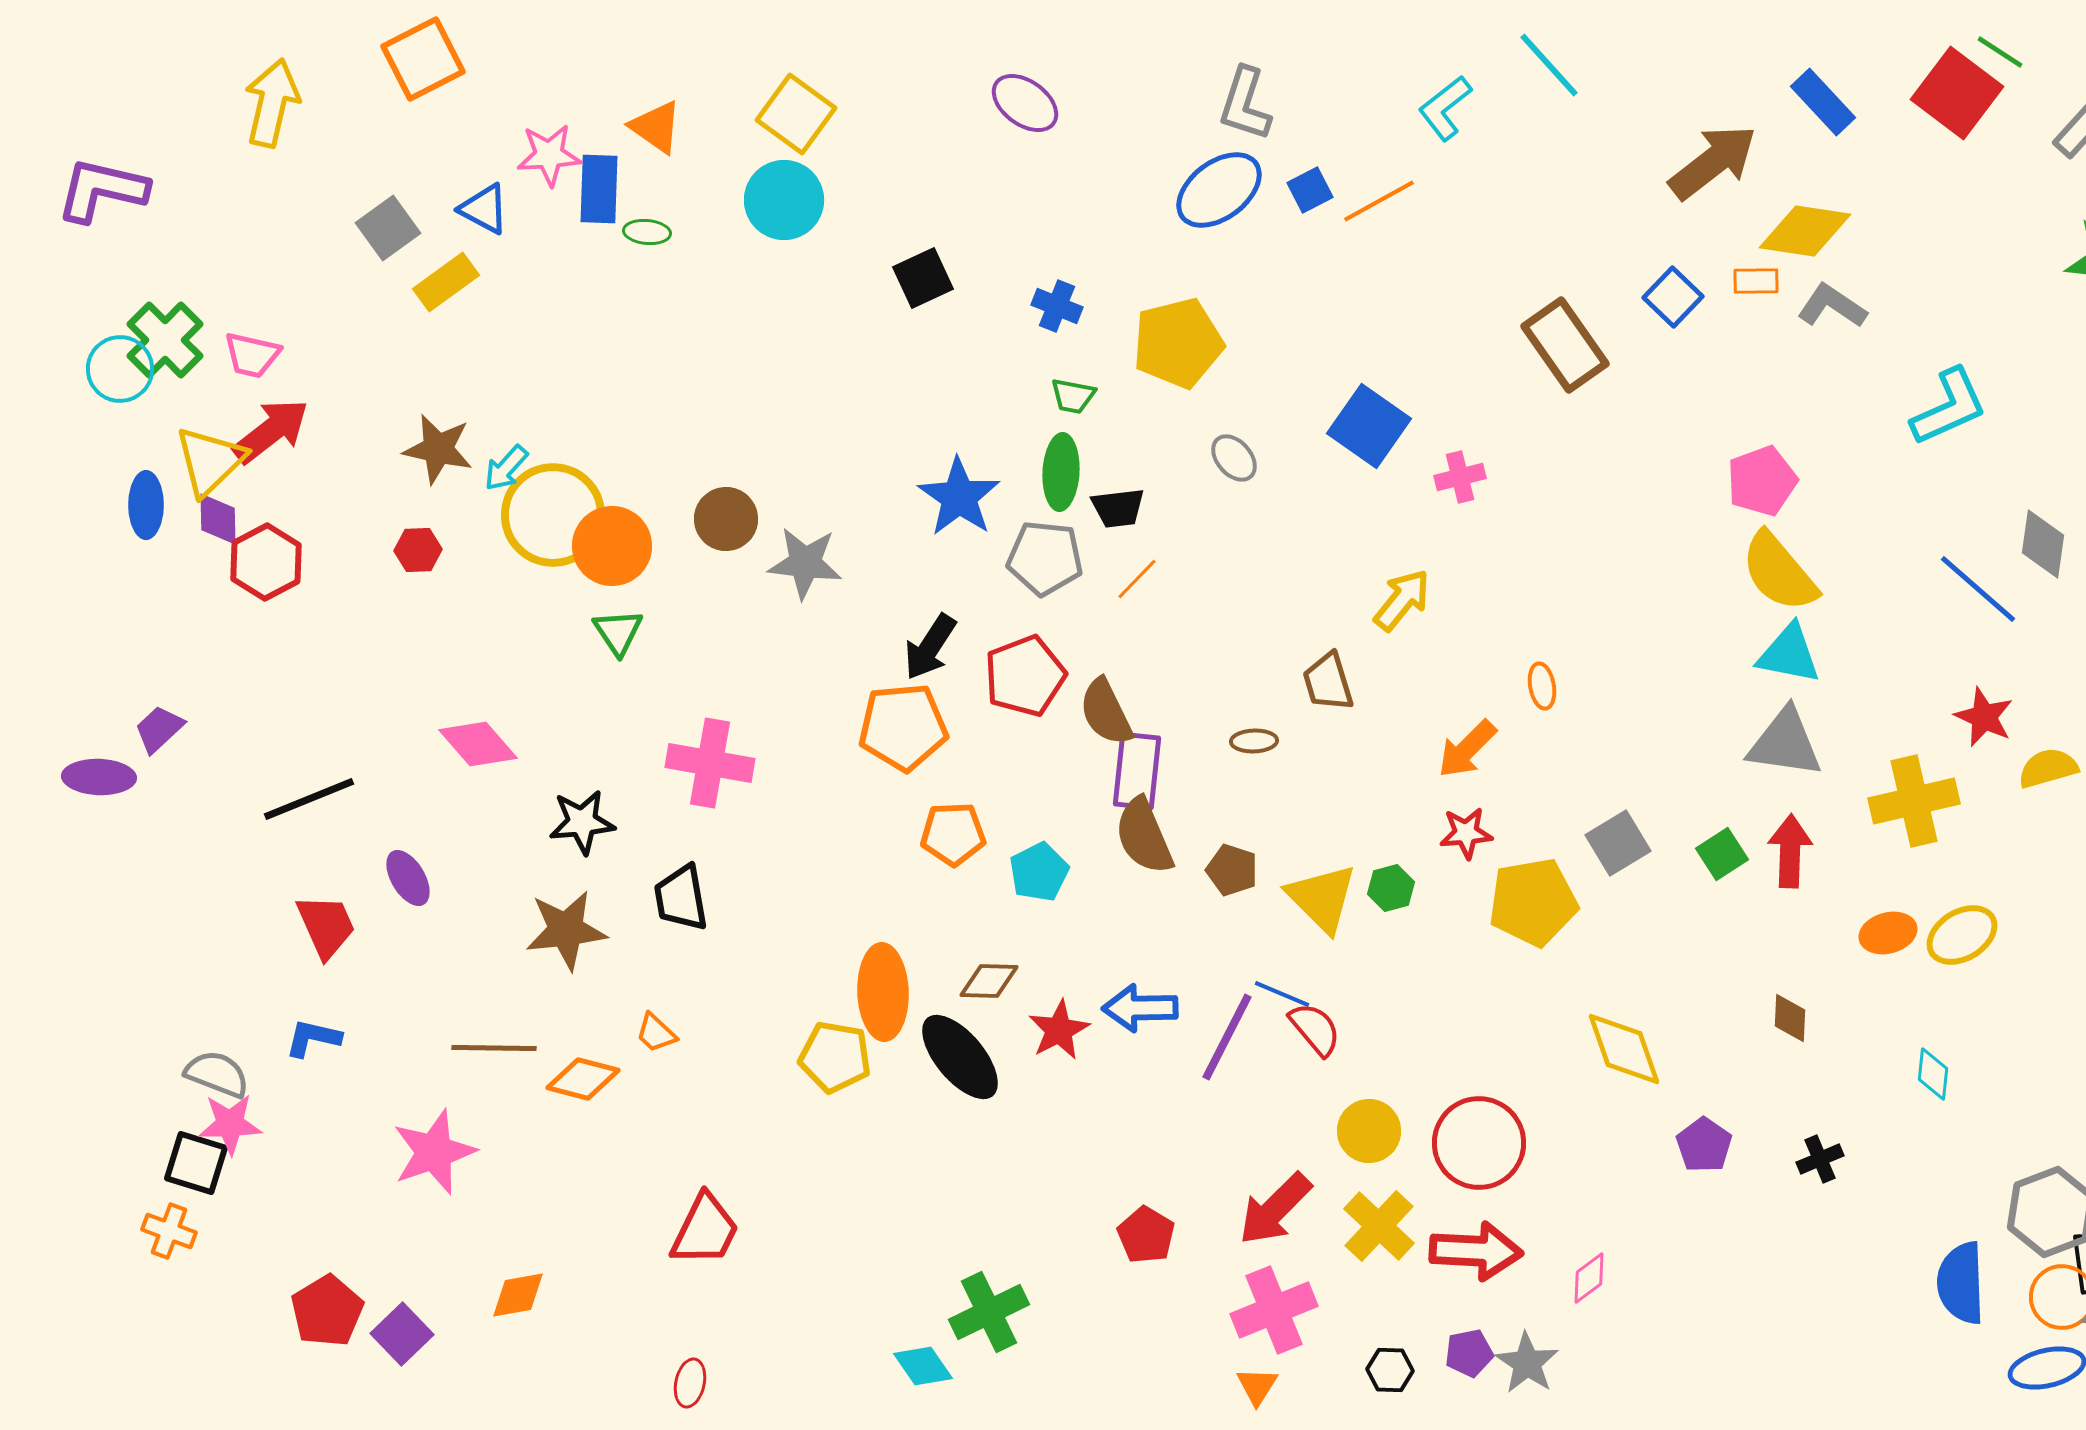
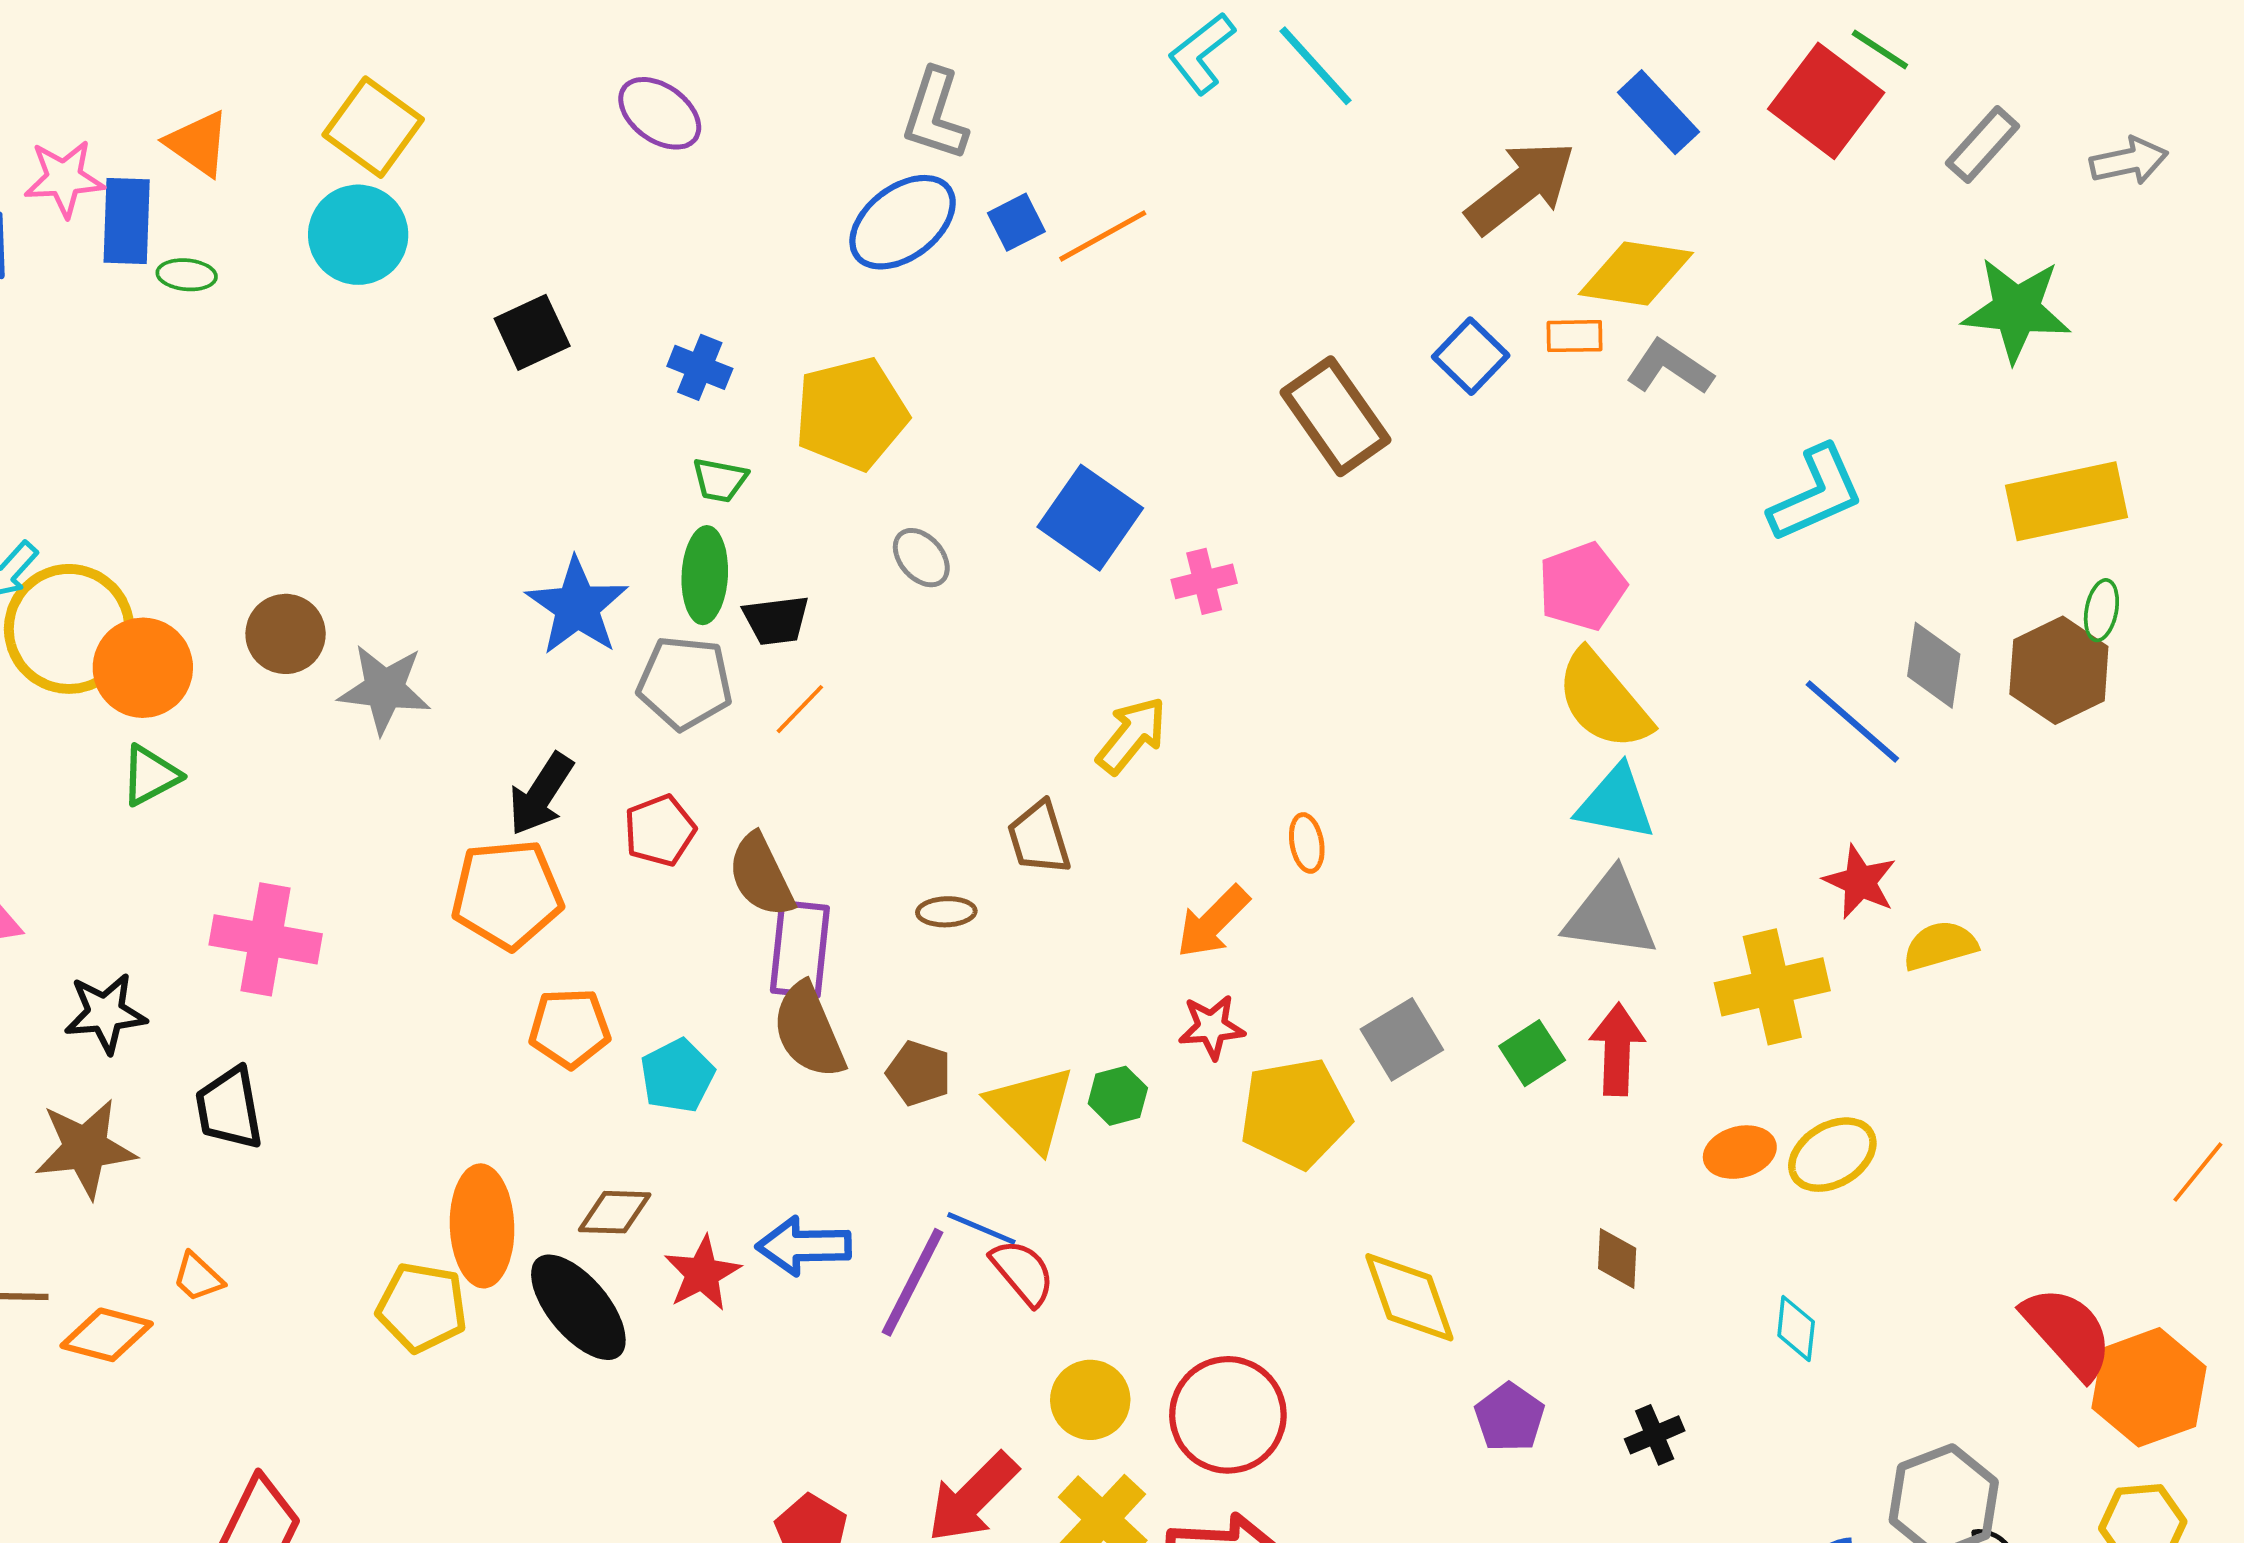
cyan L-shape: (1445, 108) -> (1202, 53), moved
green triangle: (618, 632) -> (150, 775), turned 36
red pentagon: (1025, 676) -> (660, 830), size x0.7

